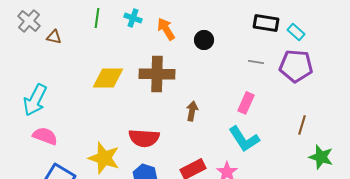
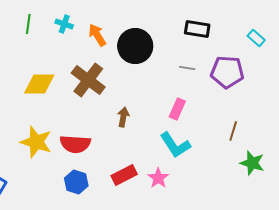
cyan rectangle: (296, 32) -> (256, 38), moved
black circle: (204, 40) -> (135, 46), size x1.8
brown cross: (157, 74) -> (88, 80), turned 36
yellow star: (104, 158) -> (36, 142), moved

